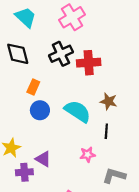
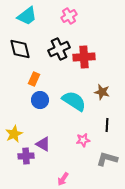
cyan trapezoid: (26, 17) -> (27, 16), turned 100
pink cross: (72, 17) -> (69, 16), size x0.7
black line: (106, 131) -> (107, 125), moved

